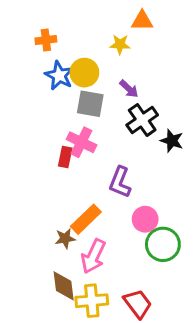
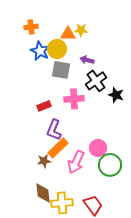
orange triangle: (142, 21) -> (68, 34), moved
purple arrow: (129, 89) -> (87, 60), turned 152
pink cross: (81, 142) -> (74, 99), moved, turned -30
red rectangle: (65, 157) -> (44, 106), turned 56
purple L-shape: (120, 182) -> (54, 130), moved
pink arrow: (93, 256) -> (76, 162), moved

